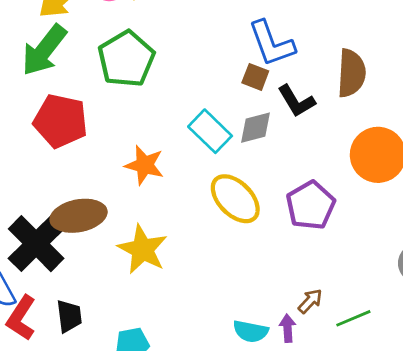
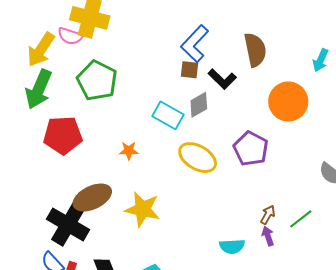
blue L-shape: (272, 43) -> (195, 44), turned 78
orange star: (144, 165) -> (129, 151), size x0.7
purple arrow: (288, 328) -> (268, 236), moved

